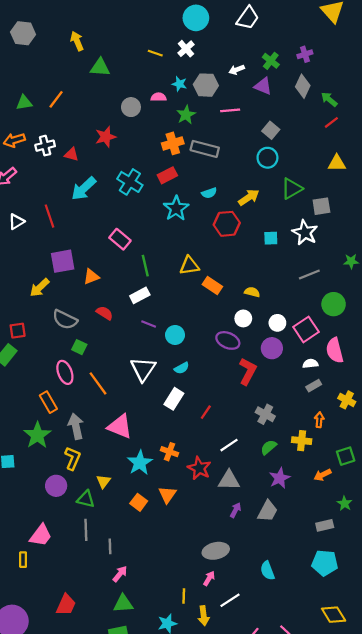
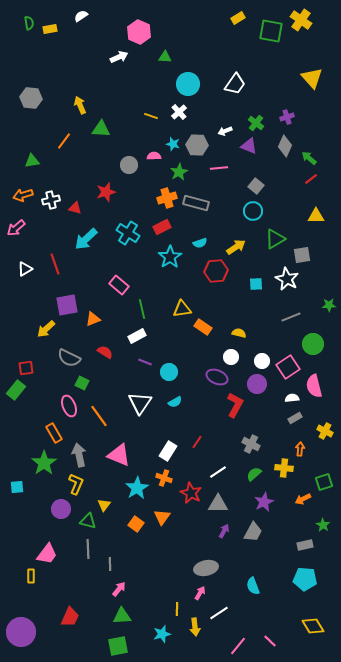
orange line: (56, 99) -> (64, 141), moved
white rectangle: (174, 399) -> (168, 451), moved

